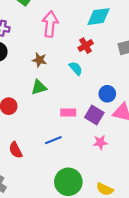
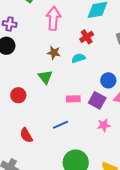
brown star: (39, 60) -> (54, 53), moved
cyan semicircle: (76, 68) -> (78, 58), turned -64
green triangle: (39, 87) -> (45, 77), turned -49

